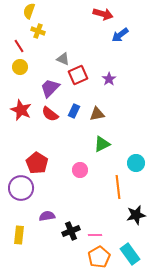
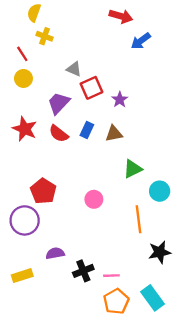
purple star: (109, 79) -> (120, 100), moved
green triangle: (102, 144) -> (133, 169), moved
yellow rectangle: (19, 235) -> (22, 276), turned 66

